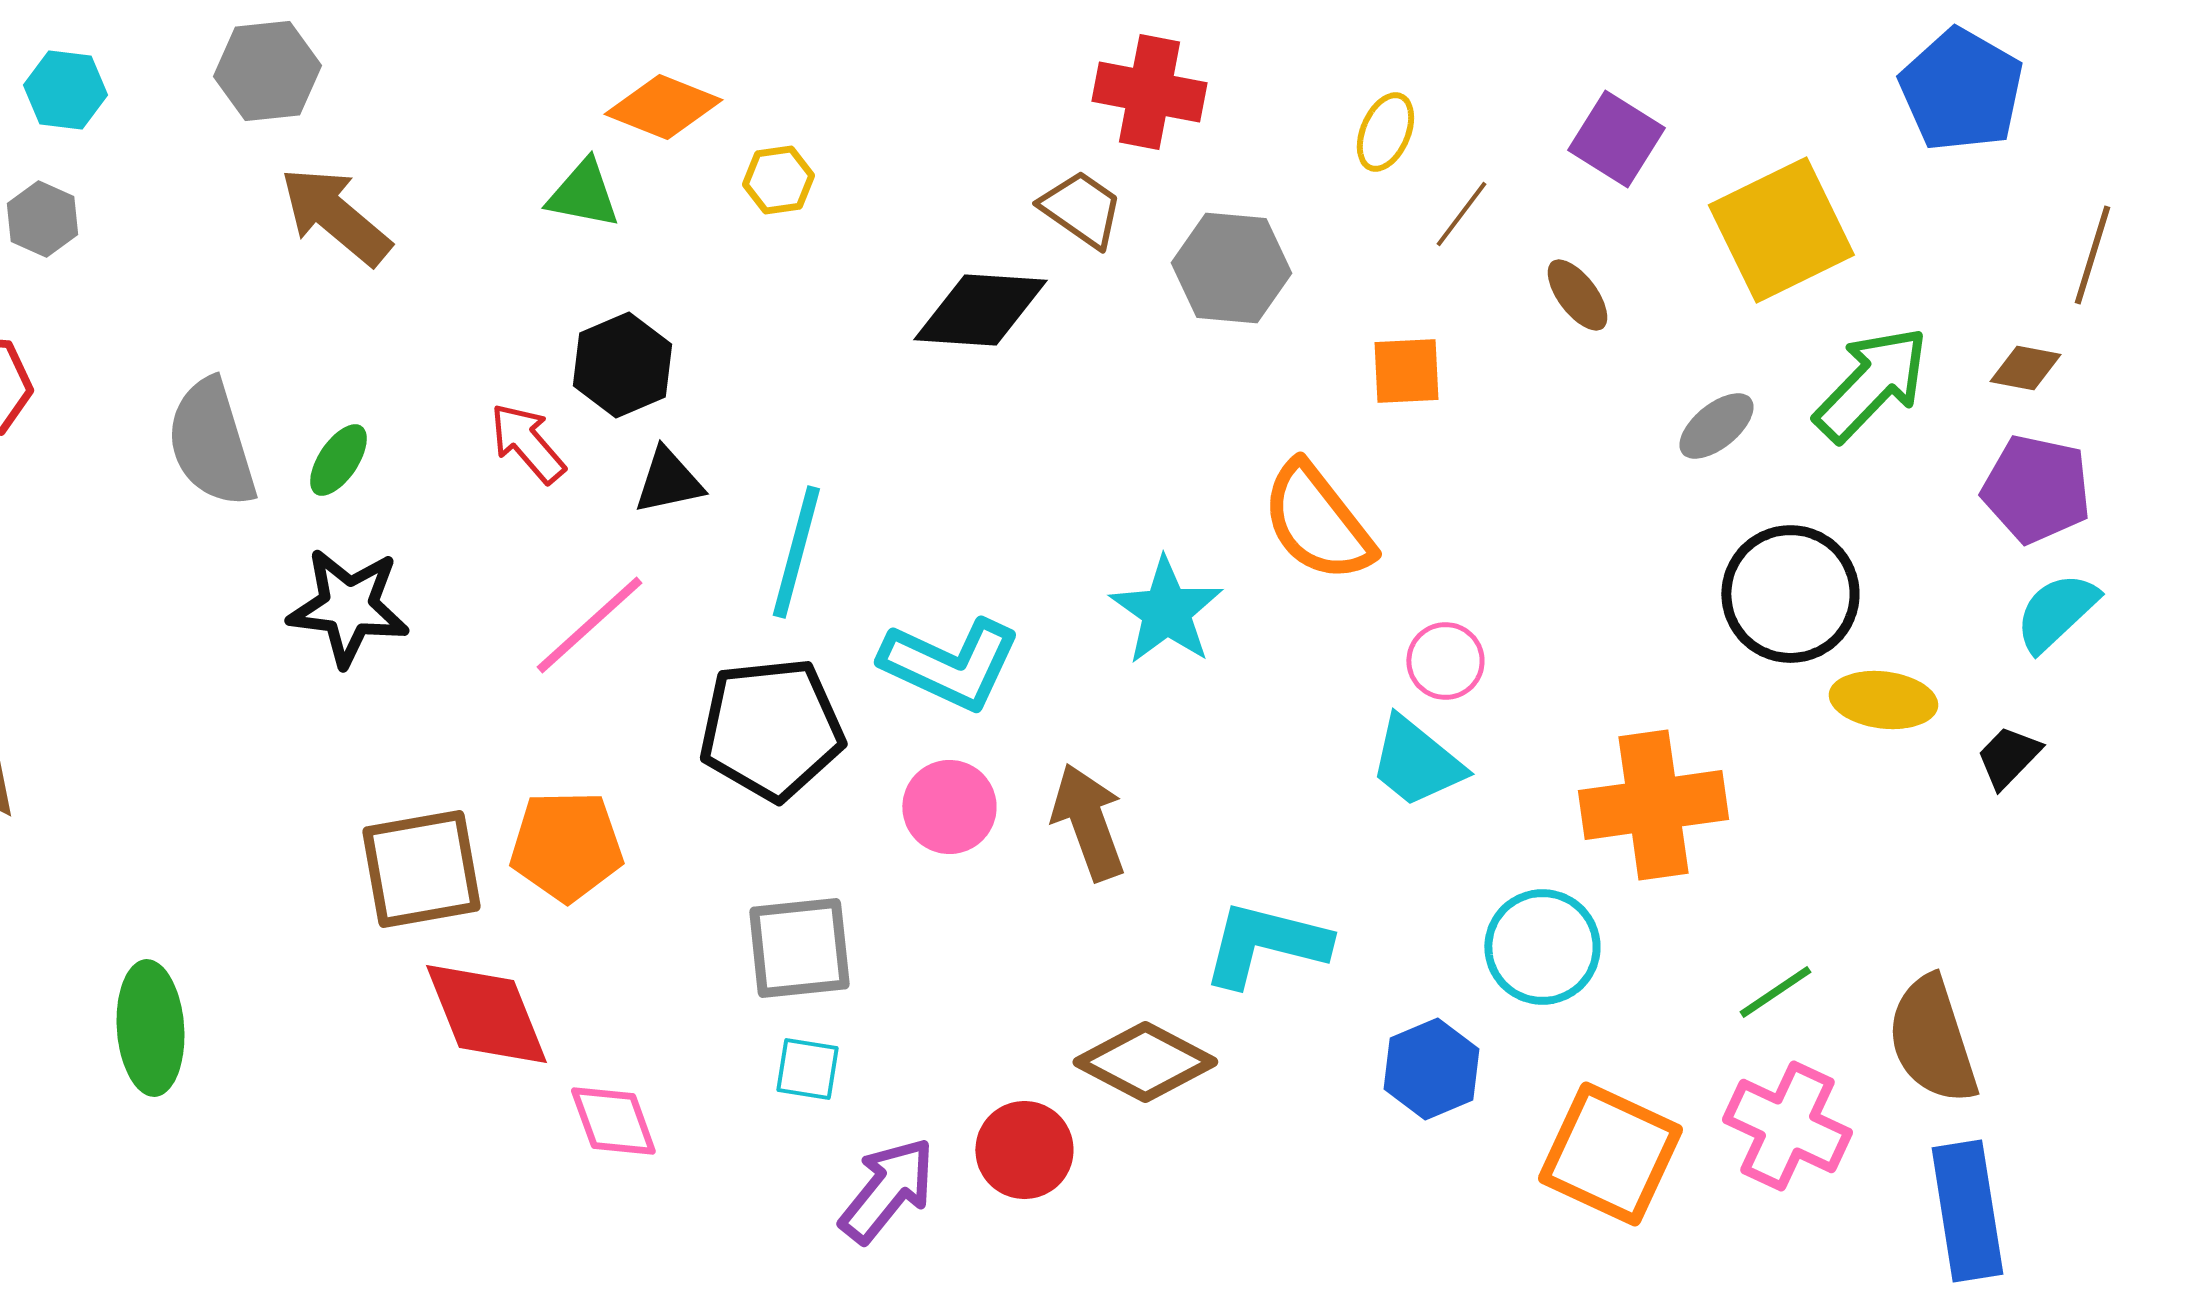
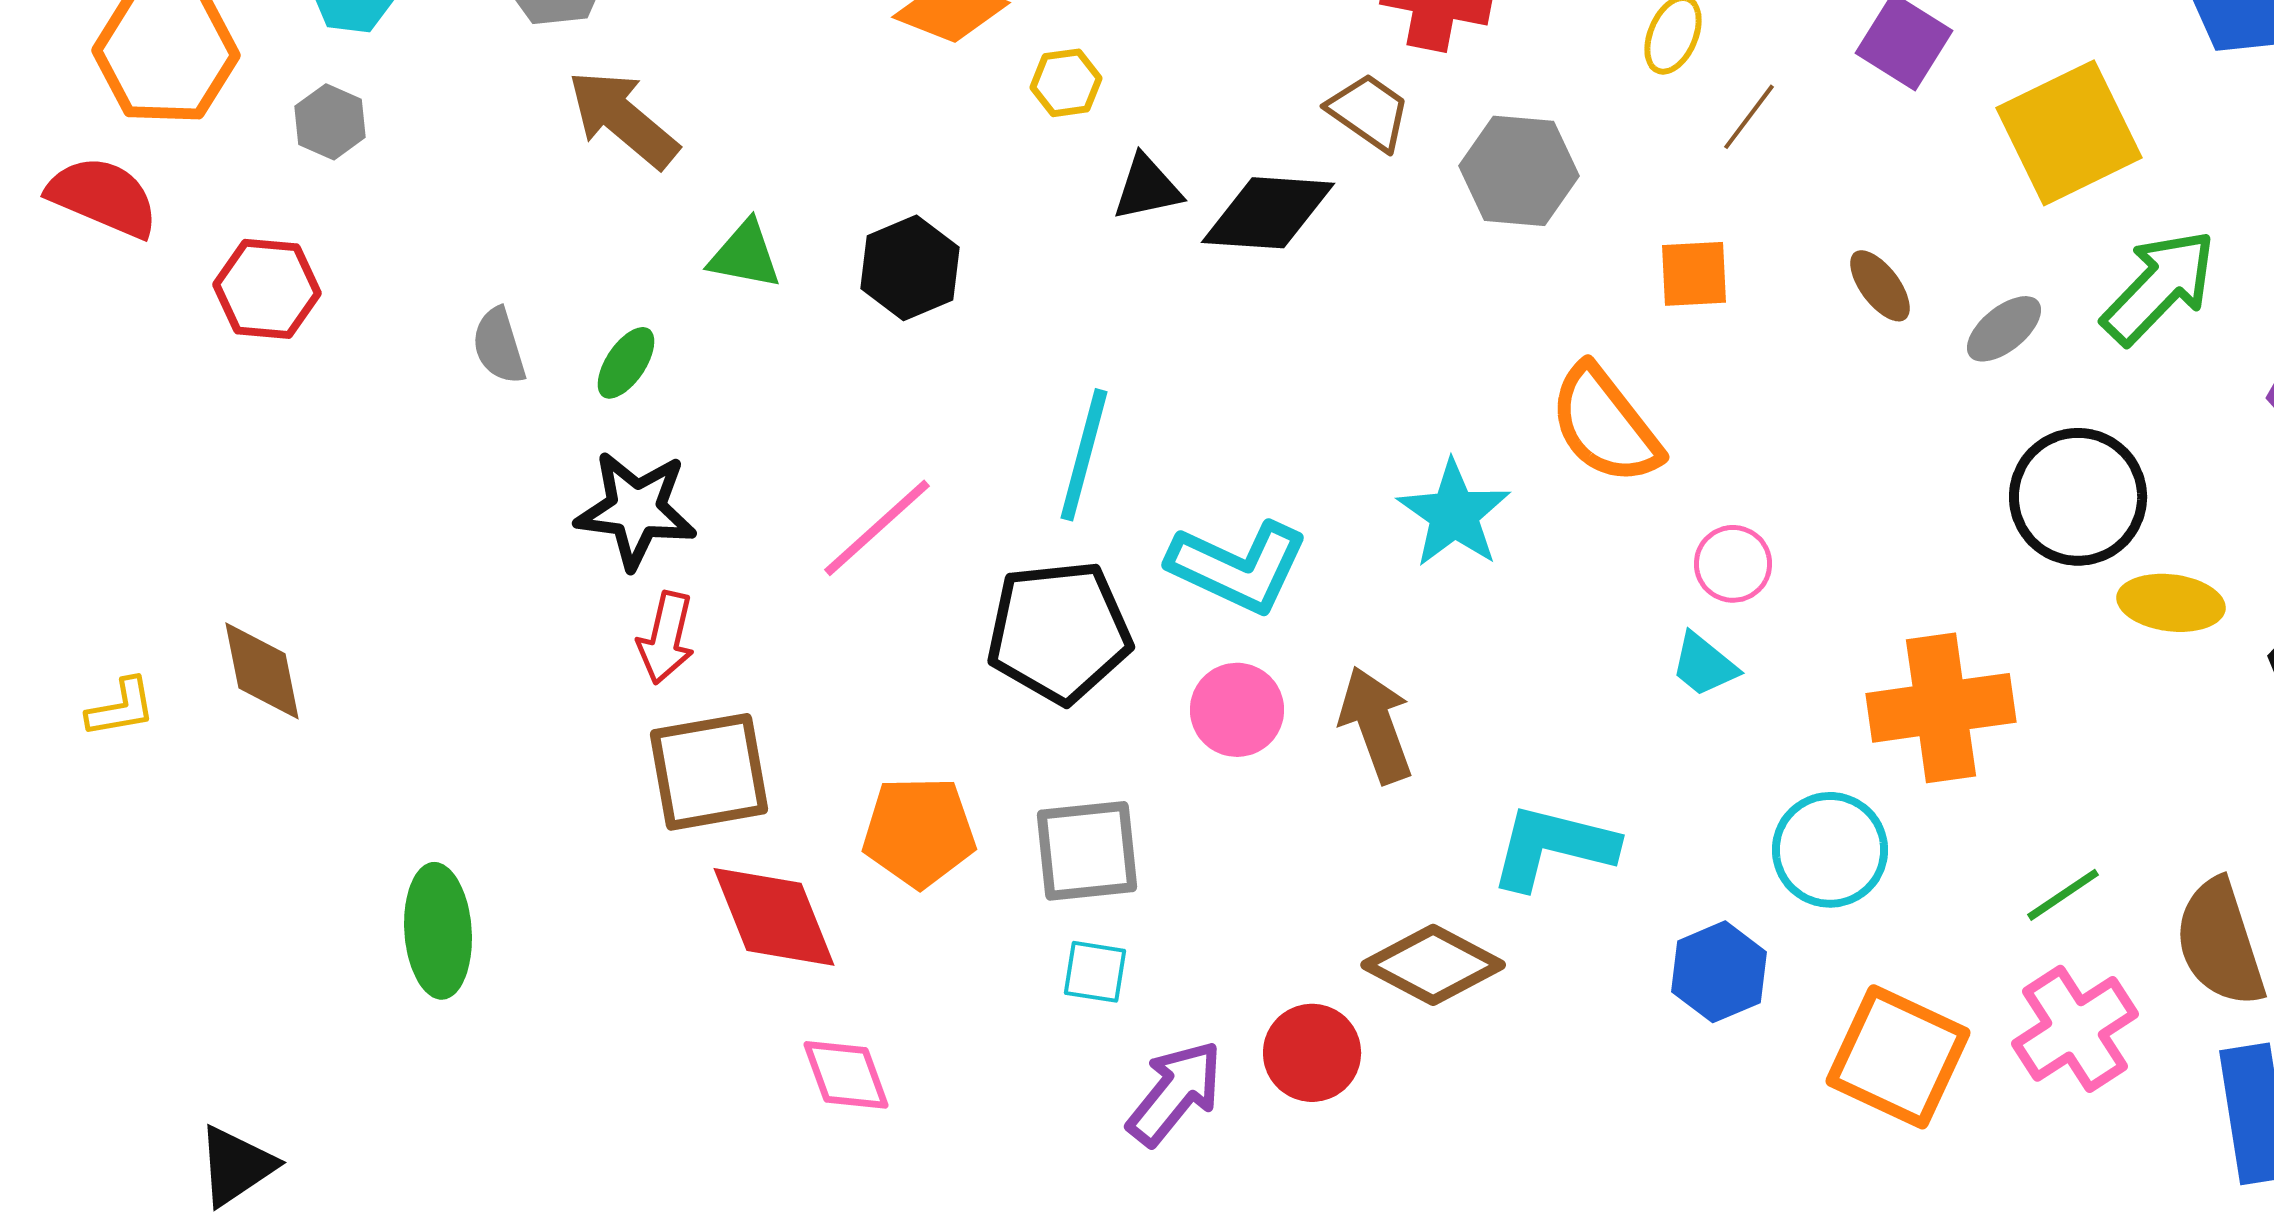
green triangle: (583, 194) -> (745, 255), moved
brown ellipse: (1577, 295) -> (1880, 286), moved
gray semicircle: (211, 443) -> (499, 346), size x0.6
red arrow: (527, 443) -> (666, 638), moved, turned -126
black triangle: (668, 481) -> (1147, 188), moved
cyan trapezoid: (1416, 762) -> (1704, 665), size x0.7
orange pentagon: (566, 846) -> (919, 832), moved
pink diamond: (613, 1121) -> (846, 1075), moved
pink cross: (1787, 1126) -> (2075, 1029), turned 32

